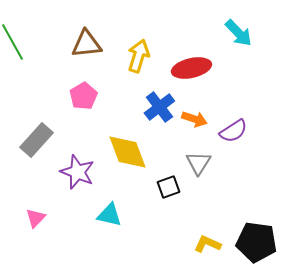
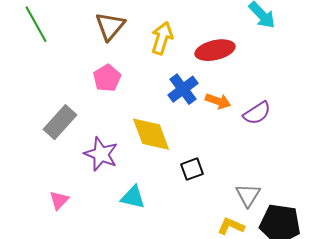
brown triangle: (86, 44) -> (110, 26), turned -44
gray triangle: (198, 163) -> (248, 195), moved

